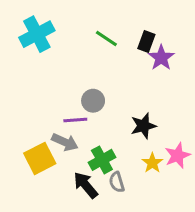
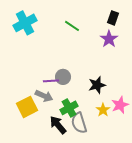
black rectangle: (146, 41) -> (113, 18), moved
gray circle: (93, 101) -> (63, 77), moved
gray semicircle: (117, 182) -> (79, 123), size x1.5

